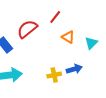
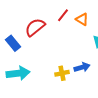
orange triangle: (68, 37) -> (82, 19), moved

